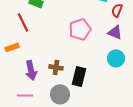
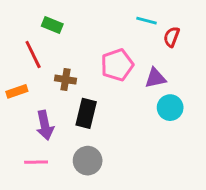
purple triangle: (115, 32) -> (155, 78), moved, turned -35
brown cross: (56, 67) -> (65, 80), moved
black rectangle: (79, 76) -> (86, 113), moved

